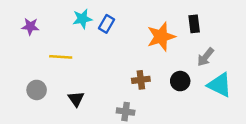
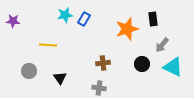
purple star: (30, 26) -> (13, 21), moved
brown cross: (141, 80) -> (103, 63), moved

